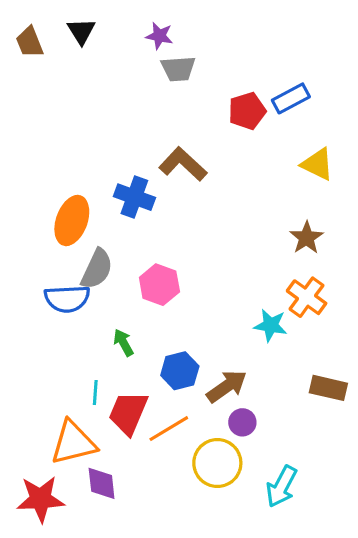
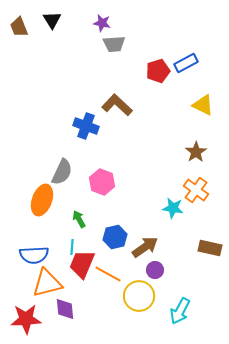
orange ellipse: (72, 220) -> (42, 200), moved
blue semicircle: (67, 299) -> (34, 255), moved
cyan line: (95, 393) -> (72, 247), moved
orange line: (169, 429) -> (108, 274), turned 60

